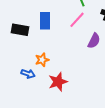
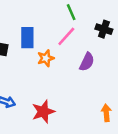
orange star: (42, 60) -> (46, 58), moved

